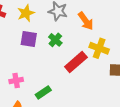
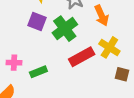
green cross: (55, 40) -> (65, 29), size x1.6
green rectangle: (43, 92) -> (38, 72), moved

